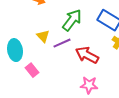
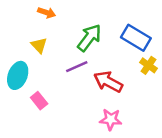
yellow triangle: (43, 36) -> (39, 45), moved
cyan ellipse: (15, 50) -> (18, 75), turned 30

